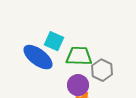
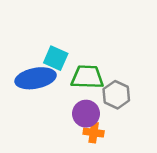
blue ellipse: (38, 57) -> (36, 78), turned -48

